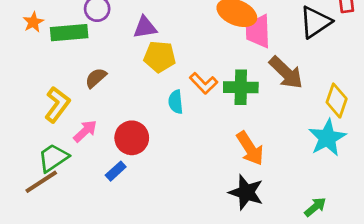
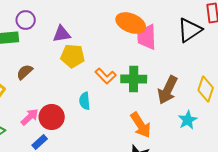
brown arrow: (286, 73) -> (168, 90), moved, turned 72
cyan semicircle: (176, 102) -> (85, 101), moved
pink arrow: (85, 131) -> (30, 117), moved
cyan star: (327, 138) -> (188, 120), moved, size x0.7

